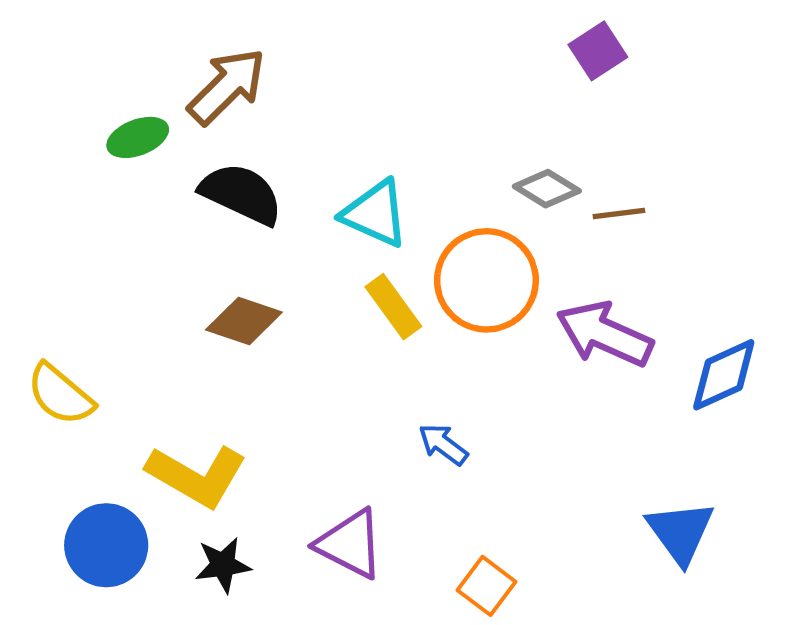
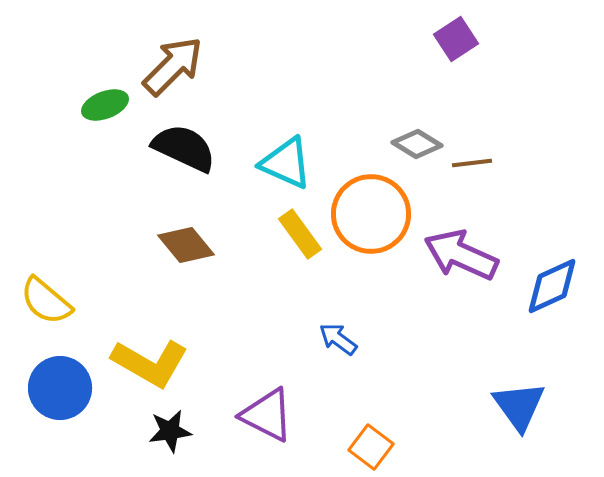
brown diamond: (244, 321) -> (186, 245), turned 32
blue circle: (106, 545) -> (60, 388), moved

